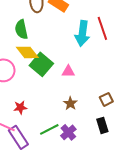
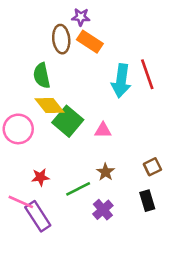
green line: (49, 129) -> (78, 189), moved

